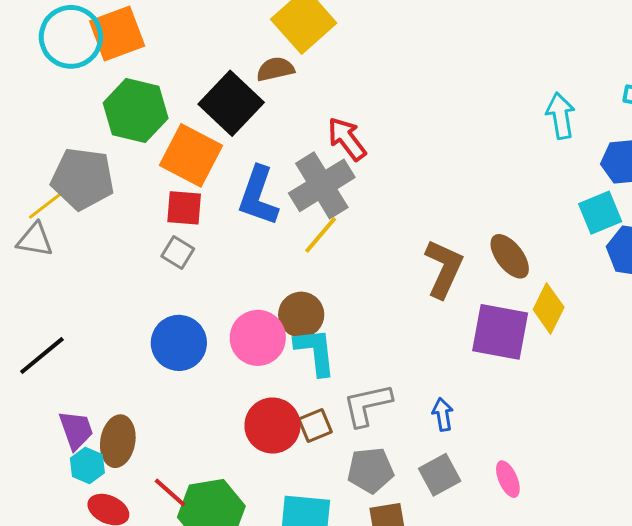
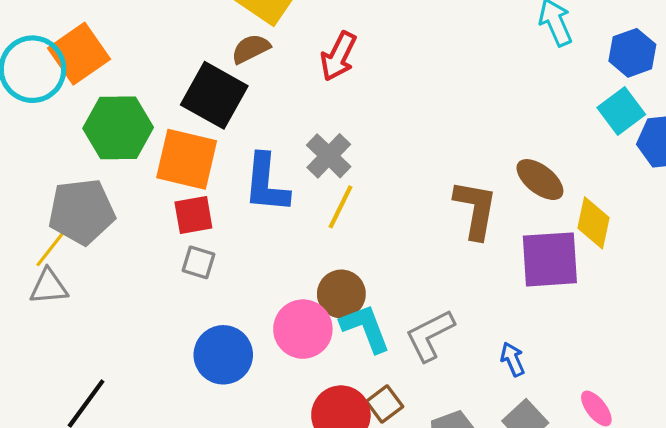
red arrow: (347, 139) -> (338, 56), moved, turned -102
gray cross: (322, 185) -> (329, 156), size x0.7
gray L-shape: (367, 405) -> (430, 335), moved

